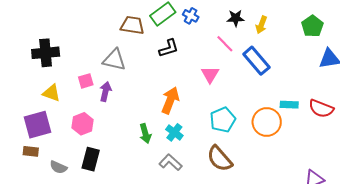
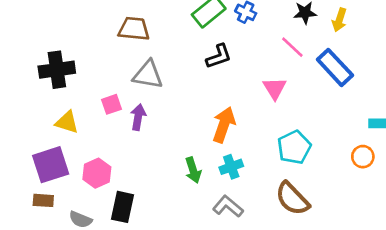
brown trapezoid: (132, 25) -> (134, 29), moved
orange circle: (267, 122) -> (363, 157), moved, size x0.6
pink hexagon: (83, 124) -> (97, 173), moved
cyan cross: (174, 132) -> (231, 167), turned 36

